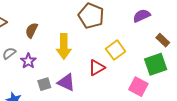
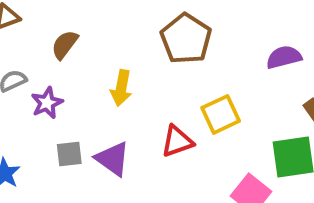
yellow arrow: (64, 46) -> (121, 88), size x0.7

